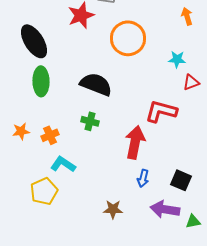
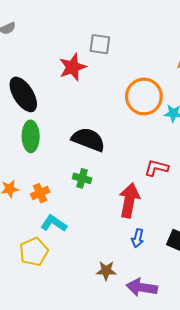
orange circle: (128, 38) -> (144, 97), moved
red L-shape: (161, 111) -> (157, 168), size x0.7
purple arrow: (165, 209) -> (142, 287), moved

